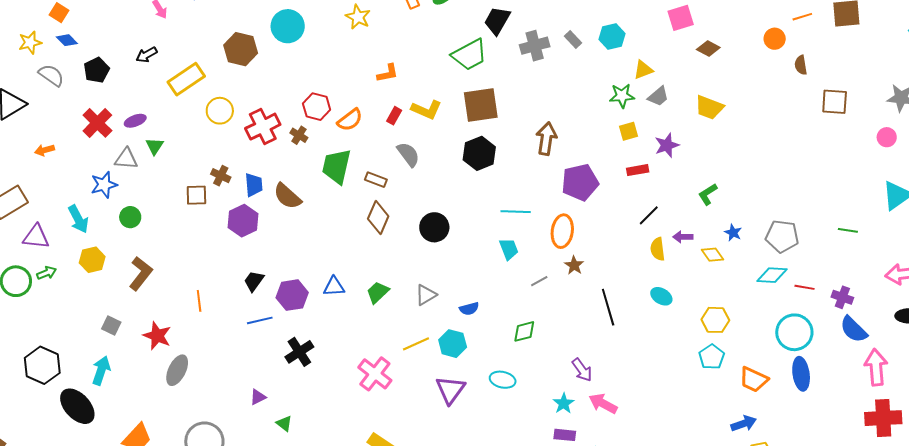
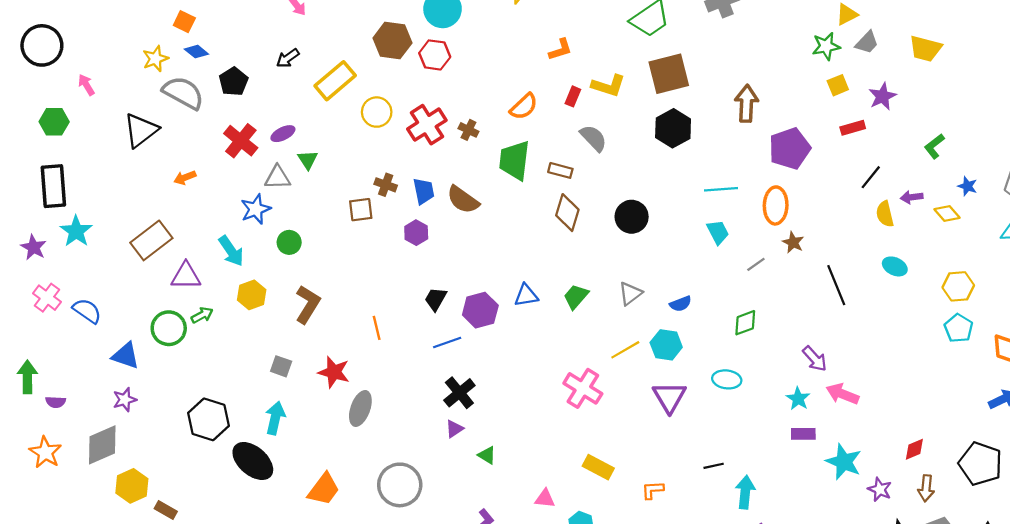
gray semicircle: (51, 75) -> (183, 93), size x1.4
red hexagon: (317, 107) -> (435, 55), moved
purple hexagon: (243, 221) -> (416, 233), size x0.7
black cross: (299, 352) -> (459, 393), moved

